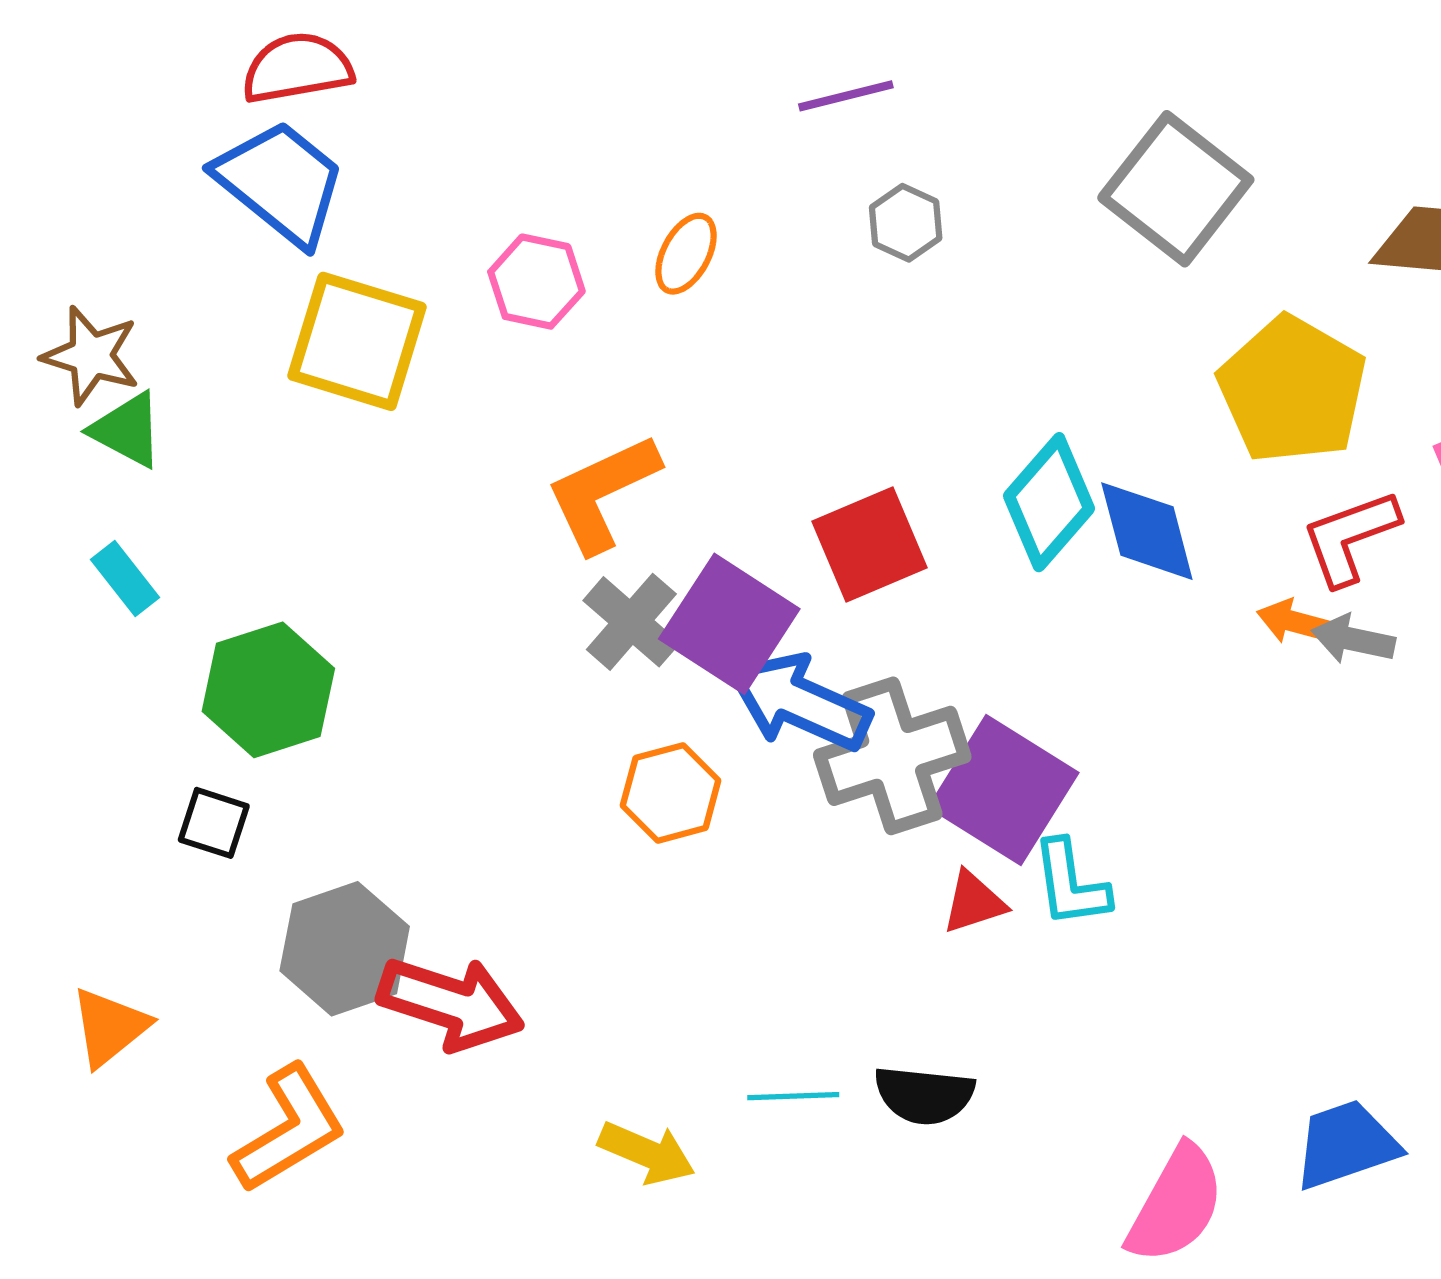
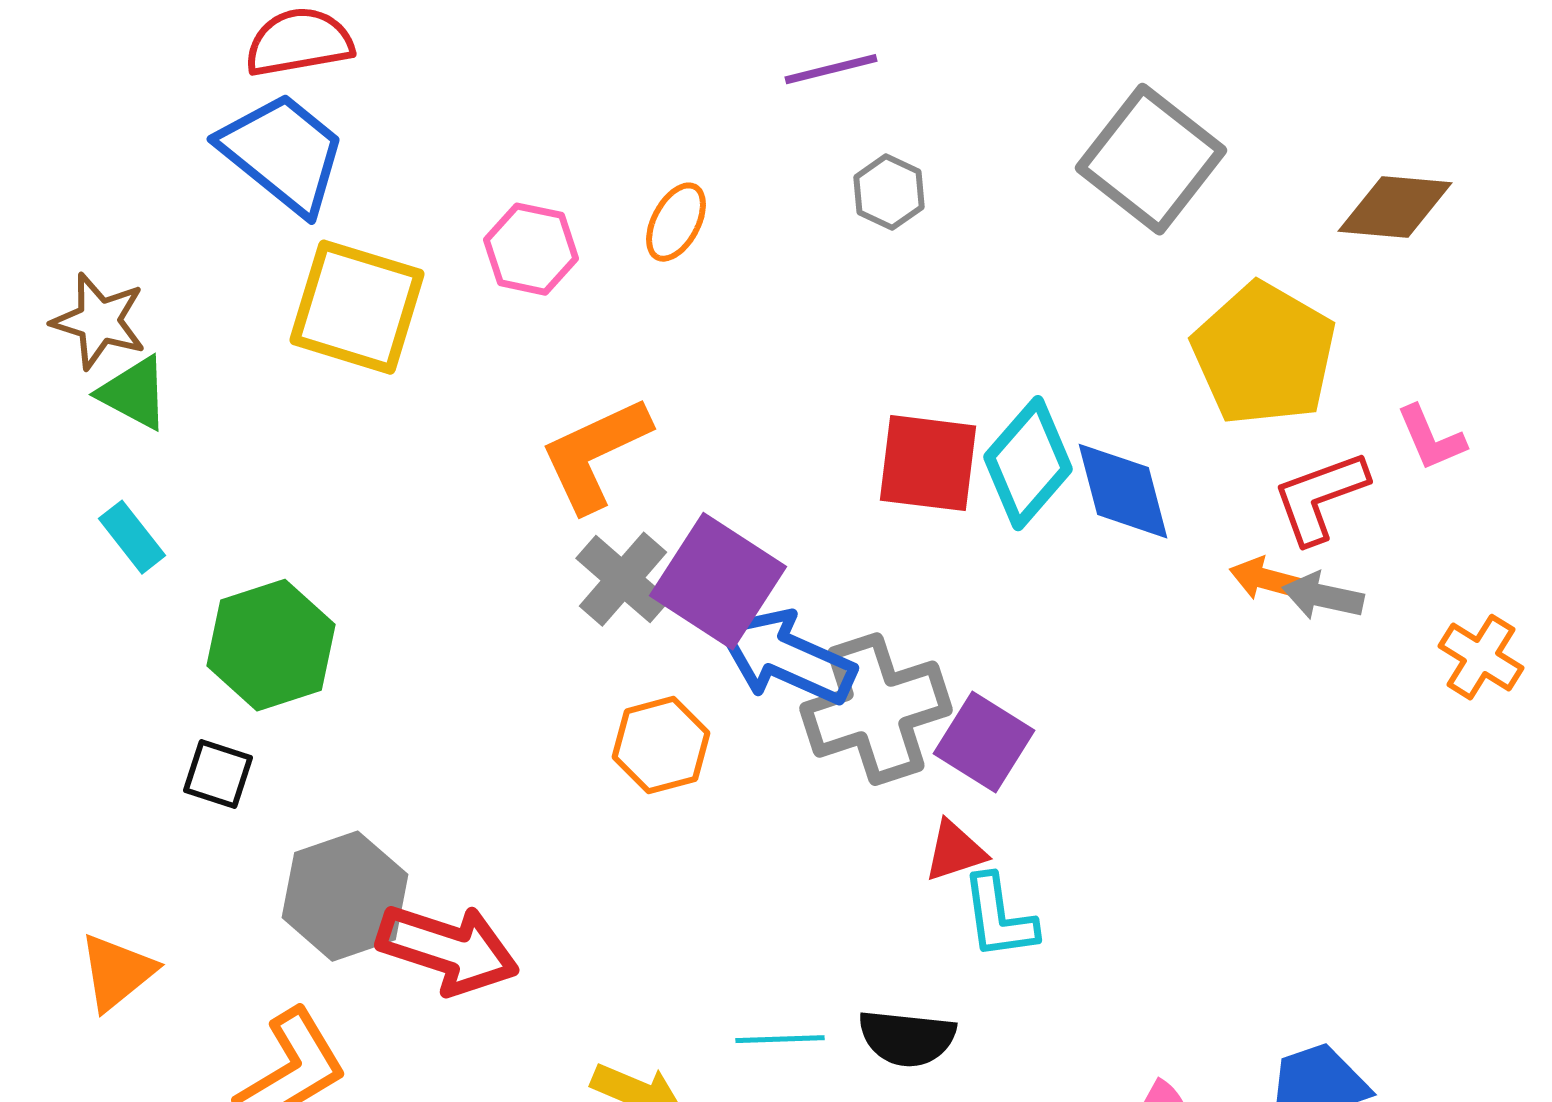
red square: (870, 544) -> (928, 463), moved, turned 30
purple square: (1004, 790) -> (984, 742), size x0.7
cyan L-shape: (1071, 884) -> (999, 917), moved

